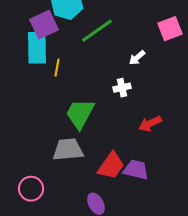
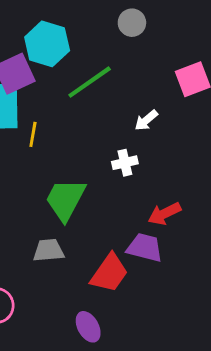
gray trapezoid: (68, 150) -> (48, 250), size x0.7
purple trapezoid: (136, 170) -> (145, 248), moved

